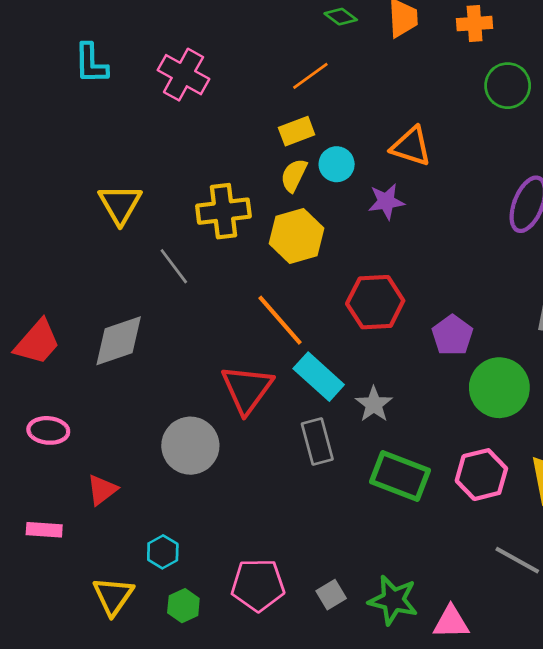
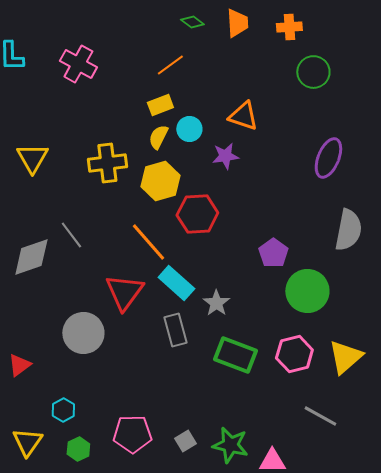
gray line: (174, 266) -> (71, 235), moved
red hexagon: (375, 302) -> (197, 214), moved

